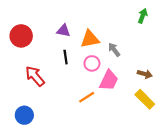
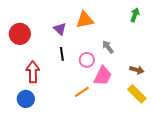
purple triangle: (63, 31) -> (60, 29), turned 32
orange triangle: (90, 39) -> (85, 20), moved
red arrow: (35, 76) -> (33, 72), turned 40
blue circle: (24, 115) -> (26, 99), moved

